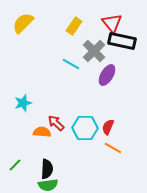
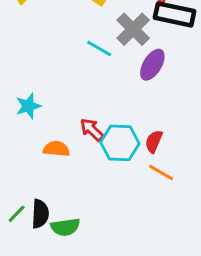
red arrow: (56, 123) -> (92, 130), moved
green line: (15, 165) -> (17, 214), moved
black semicircle: (47, 169) -> (40, 214), moved

